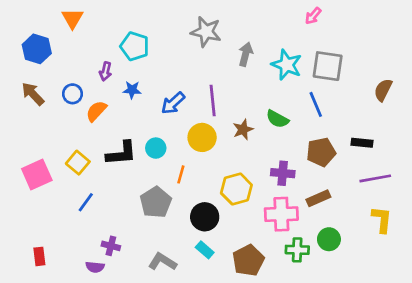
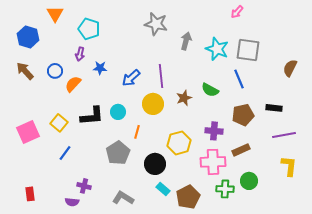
cyan pentagon: (135, 46) -> (89, 29), moved
cyan rectangle: (205, 250) -> (163, 189), moved

